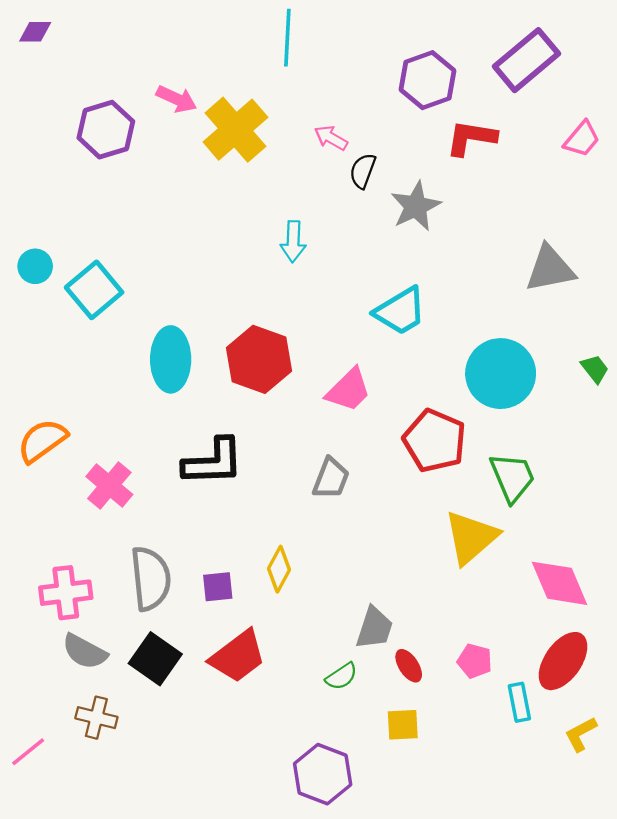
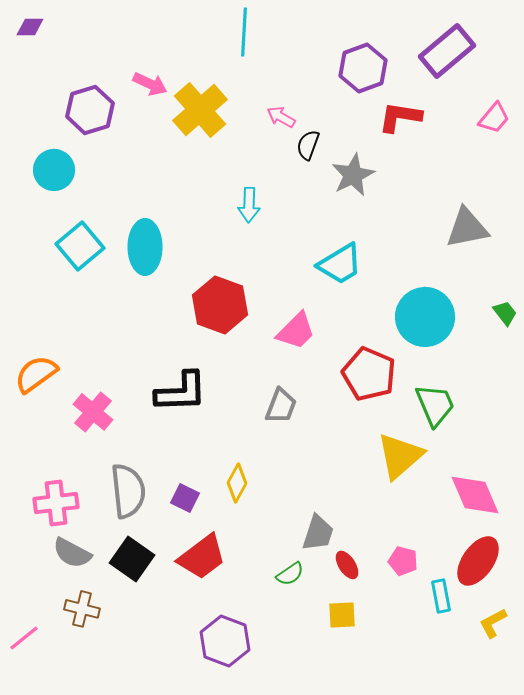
cyan circle: (35, 266) -> (54, 170), moved, size x1.4
cyan ellipse: (171, 359) -> (145, 247), moved
purple square: (218, 587) -> (185, 498), turned 32
purple hexagon: (323, 774) -> (225, 641), moved

